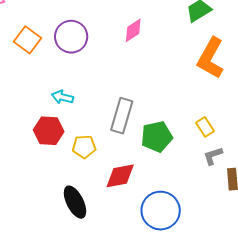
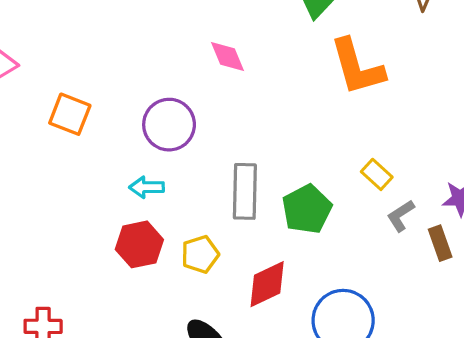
pink diamond: (133, 30) -> (227, 56), turned -65
purple circle: (71, 37) -> (169, 125), moved
orange L-shape: (211, 58) -> (357, 67), turned -30

